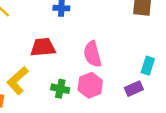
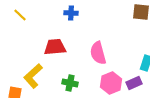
pink hexagon: (90, 85) -> (111, 83), moved

